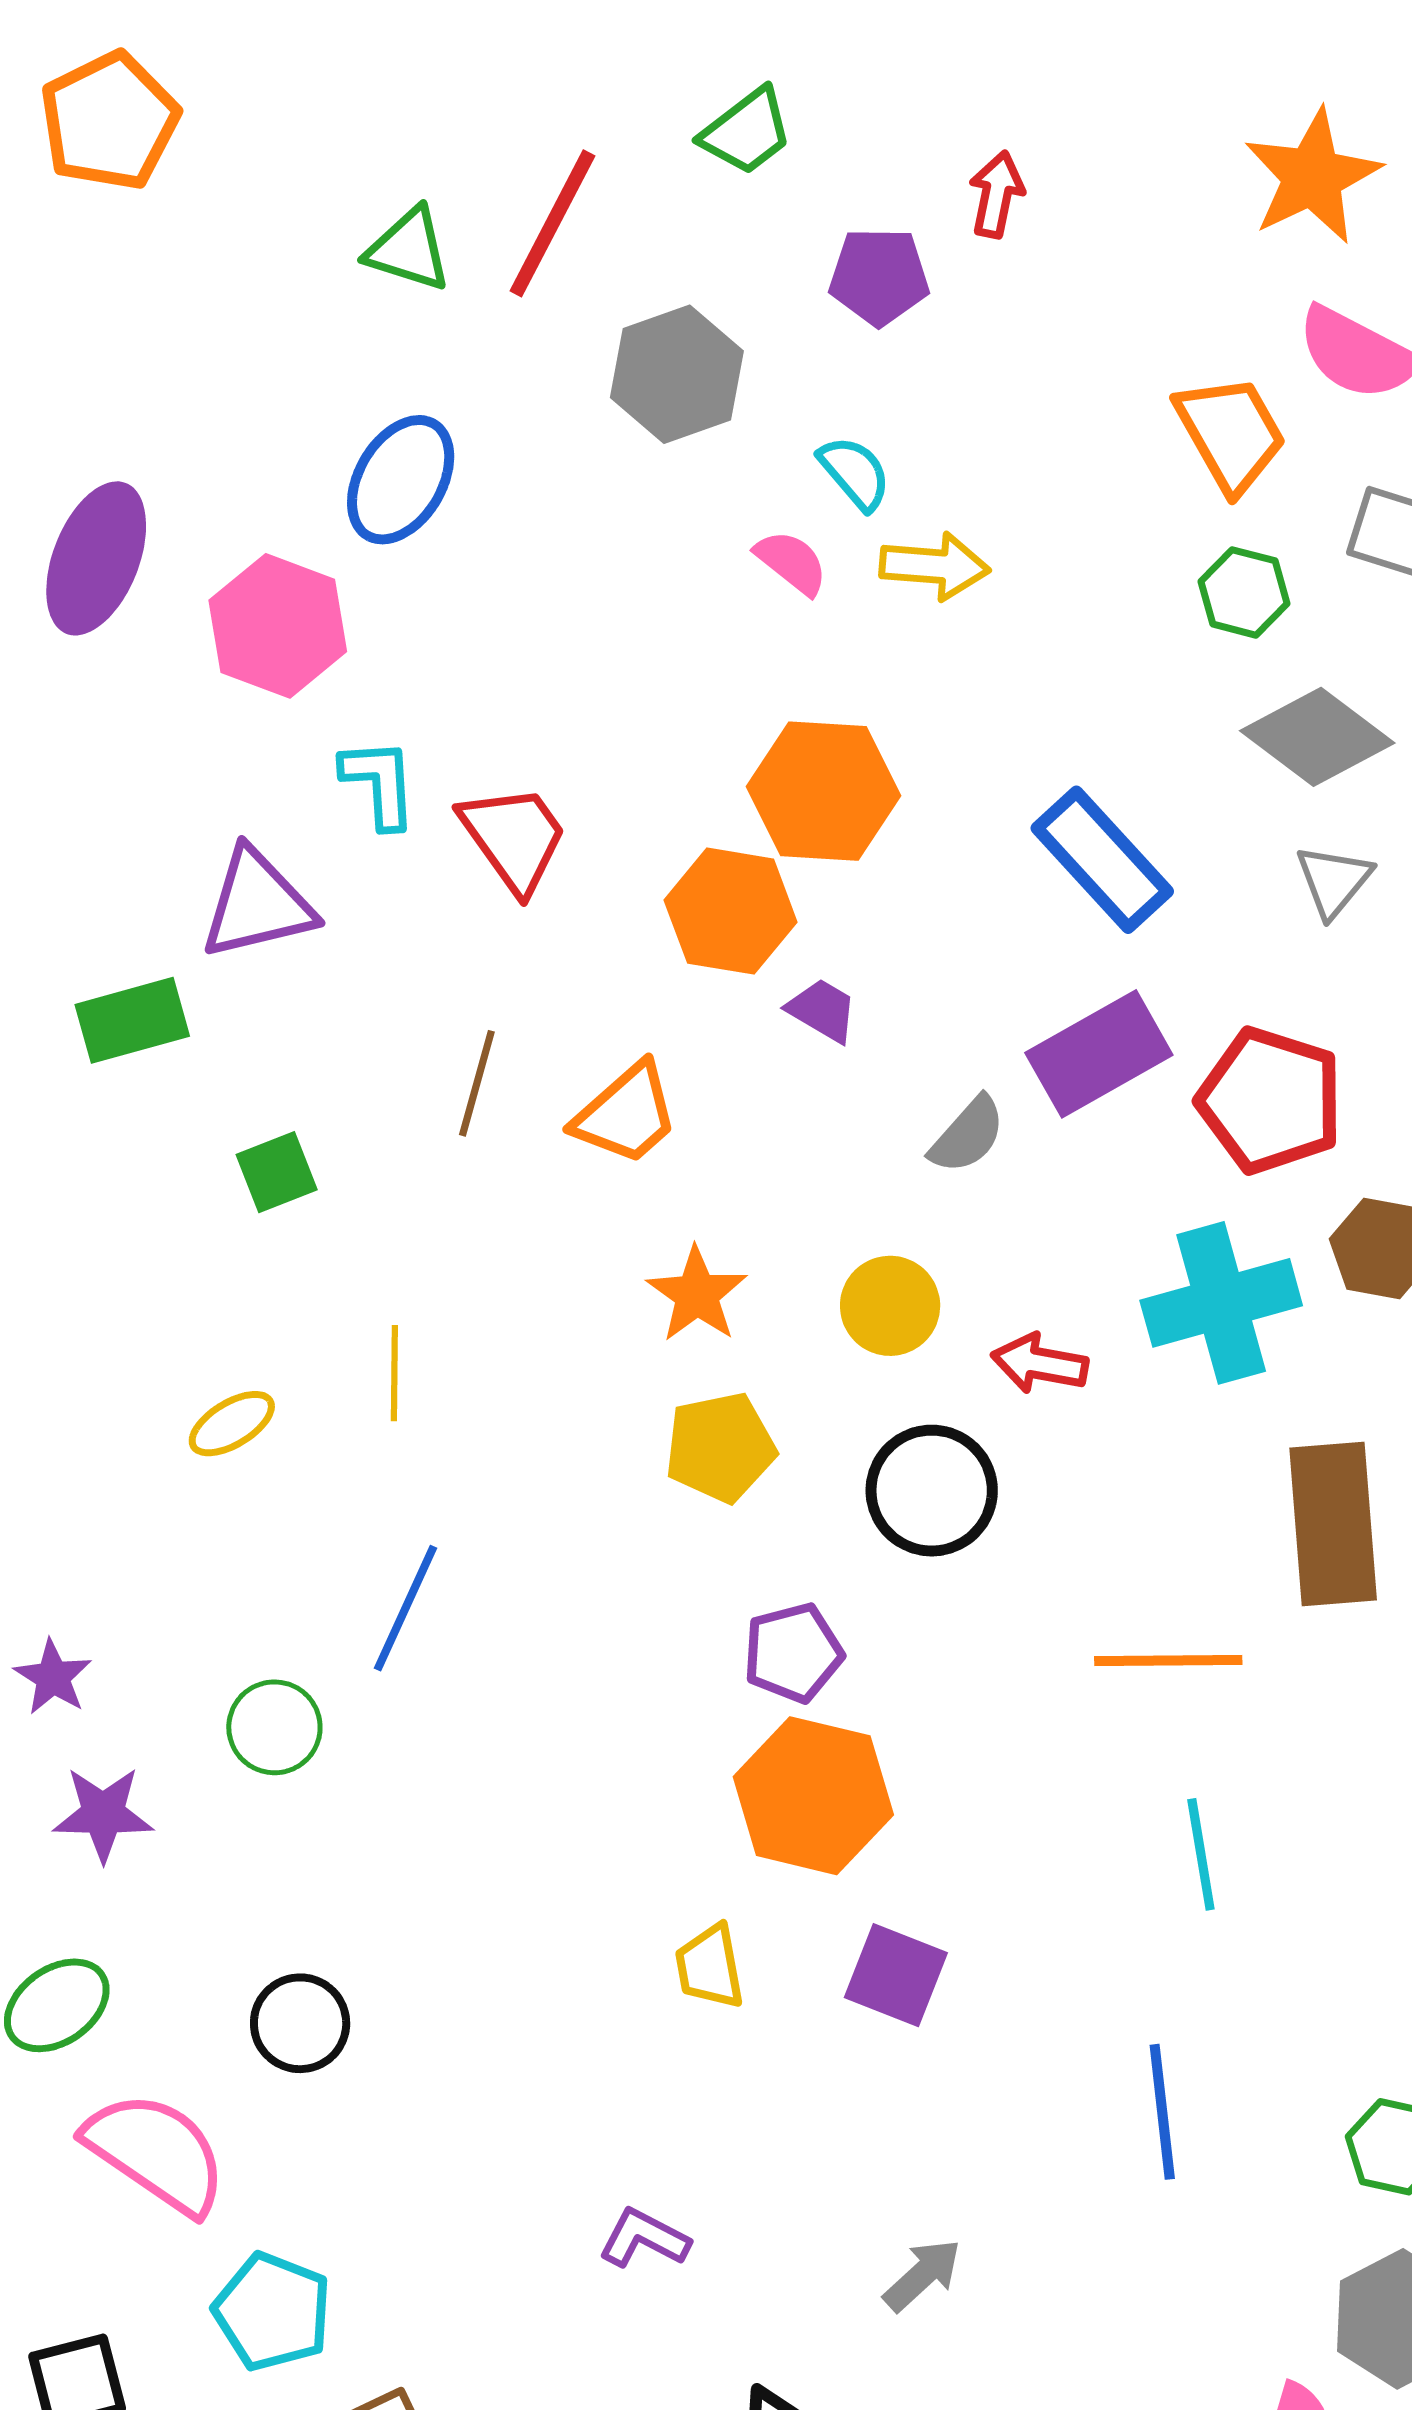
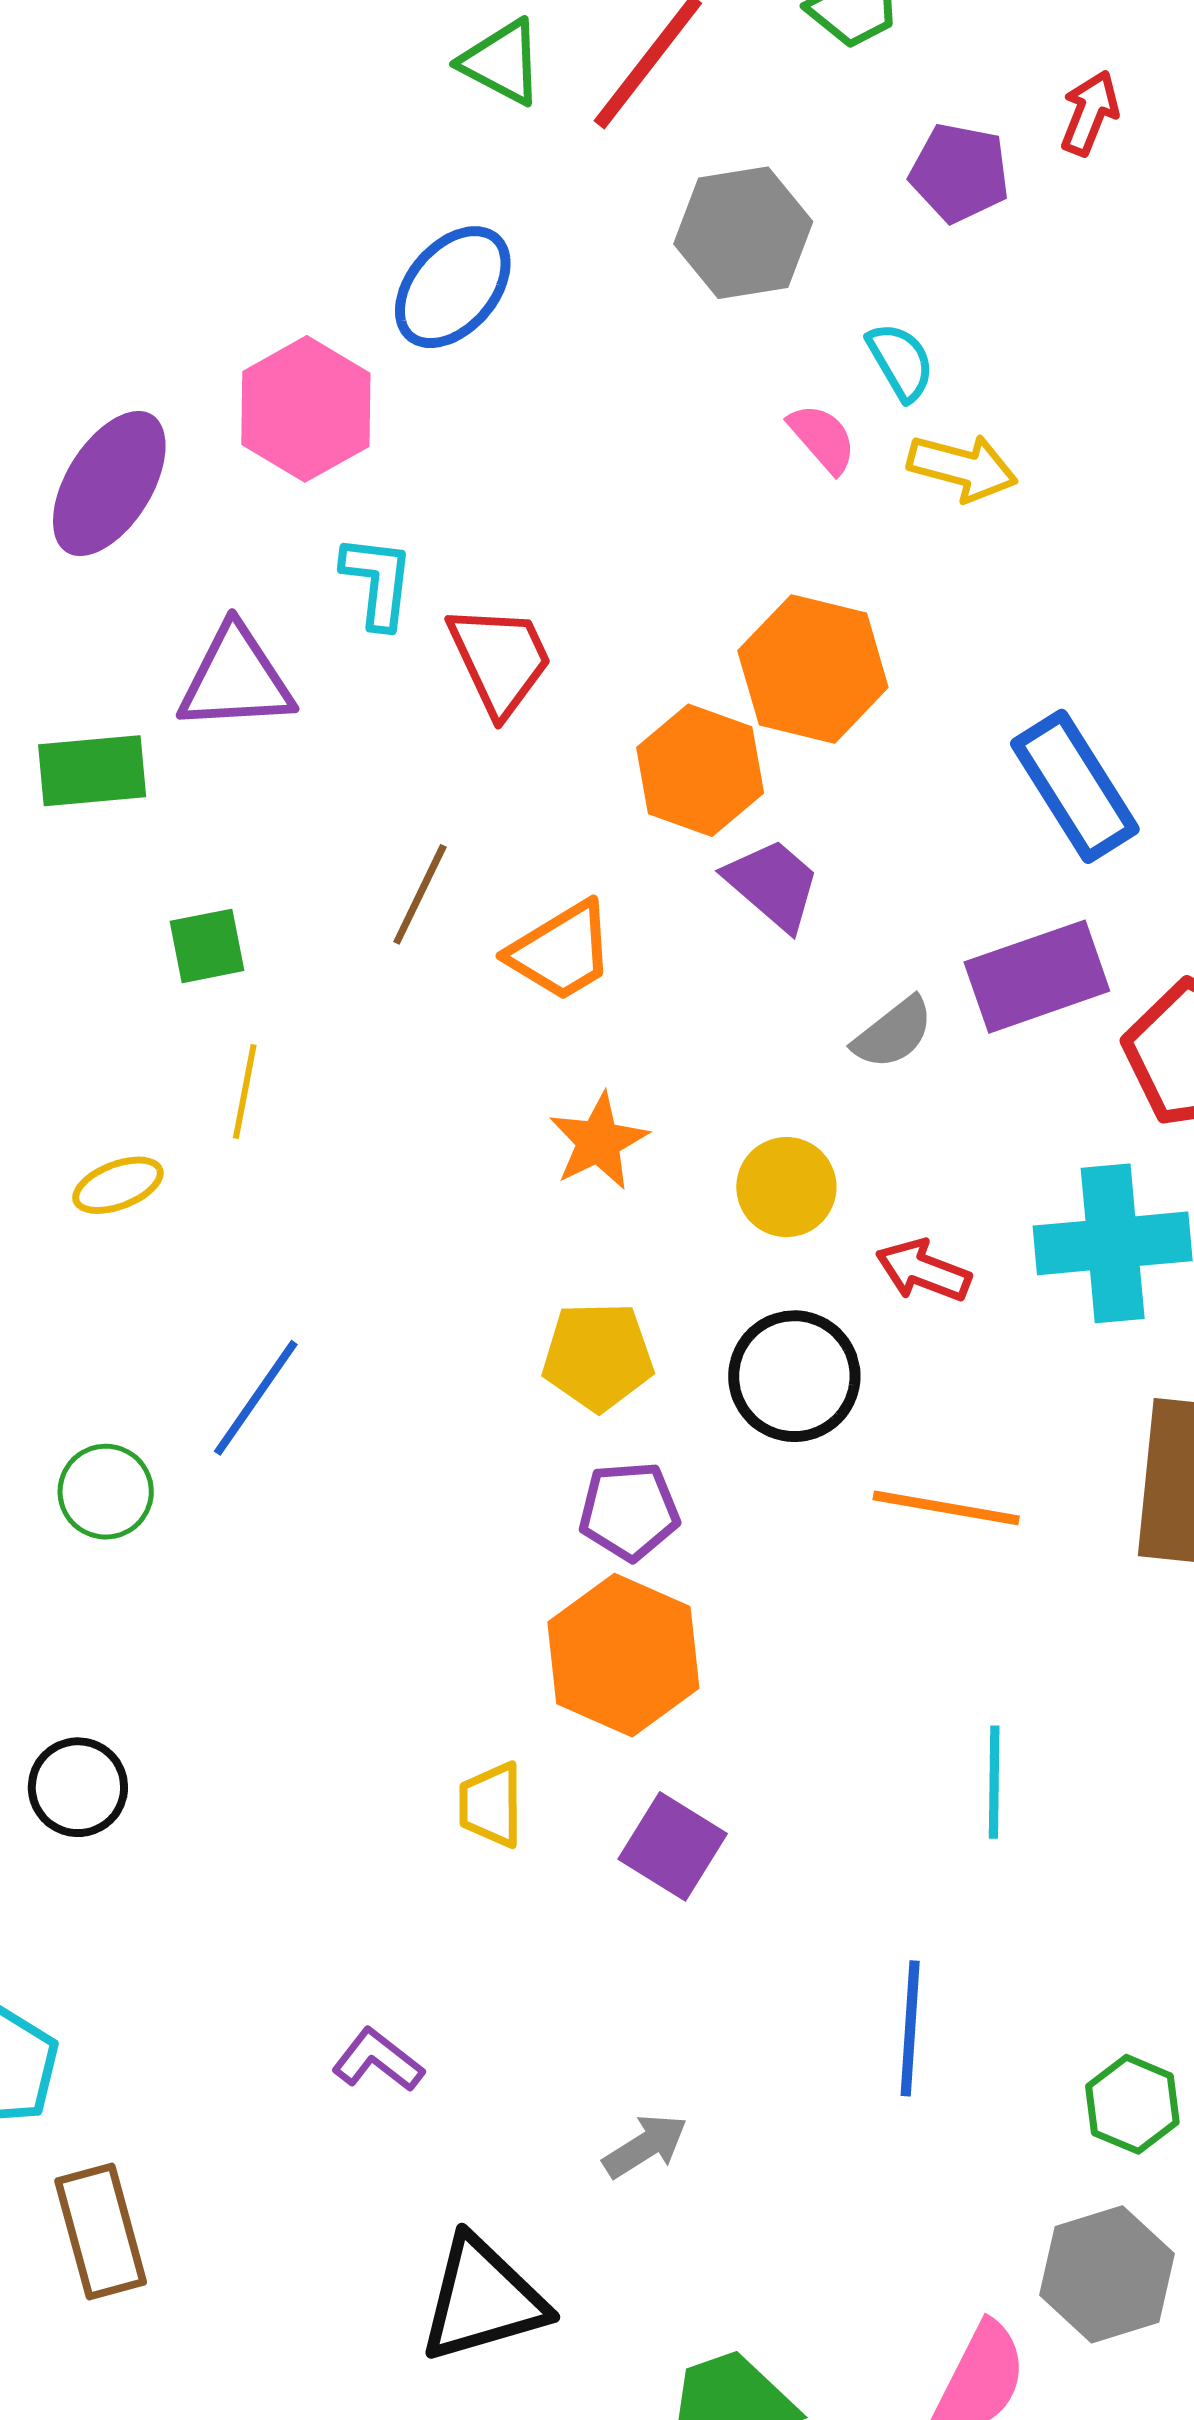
purple ellipse: (96, 558) -> (109, 484), moved
purple trapezoid: (822, 1010) -> (773, 884), size x1.4
yellow line: (394, 1373) -> (245, 1091), moved
yellow pentagon: (720, 1447) -> (598, 1356), moved
orange line: (1168, 1661) -> (946, 1508), moved

